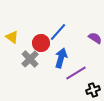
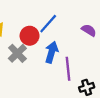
purple line: (76, 73) -> (68, 69), turned -65

